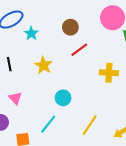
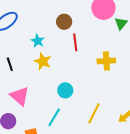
cyan star: (31, 33) -> (38, 41), moved
red line: (79, 50) -> (75, 42), turned -54
pink triangle: (15, 98) -> (20, 96), size x1.5

